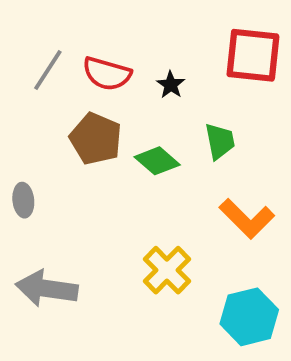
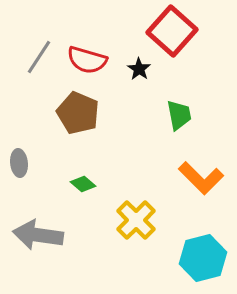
red square: (253, 55) -> (172, 31), moved, turned 36
green diamond: (157, 161) -> (83, 184), moved, size x0.7

